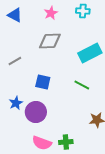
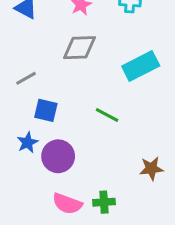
blue square: (43, 82) -> (46, 110), moved
green line: (82, 85) -> (107, 115), moved

